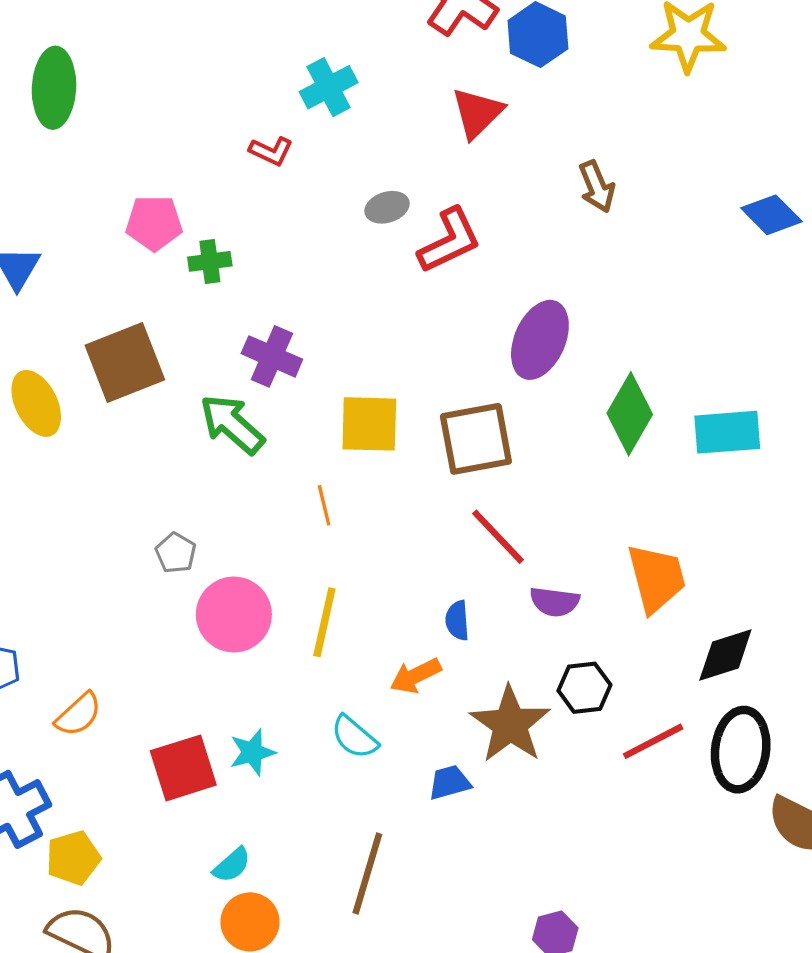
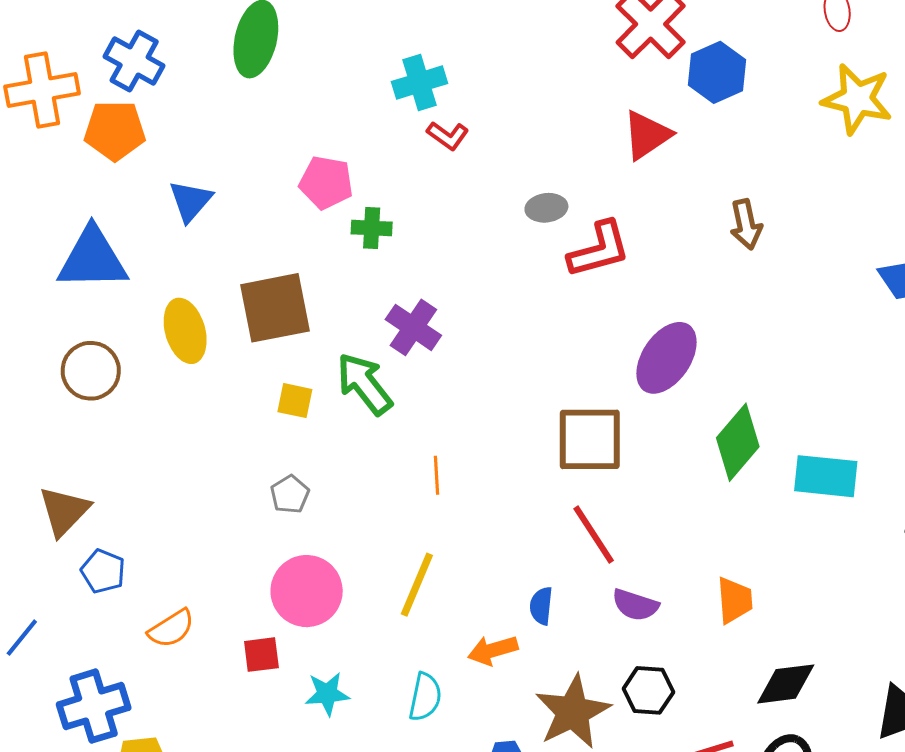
cyan cross: (329, 87) -> (419, 82), moved
yellow square: (369, 424) -> (295, 401), moved, size x0.6
orange trapezoid: (656, 578) -> (735, 600), size x0.7
pink circle: (234, 615) -> (307, 591), moved
cyan semicircle: (354, 737) -> (425, 697), turned -129
red square: (183, 768) -> (261, 655), moved, size x0.6

